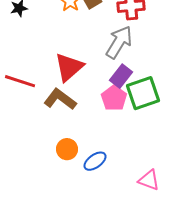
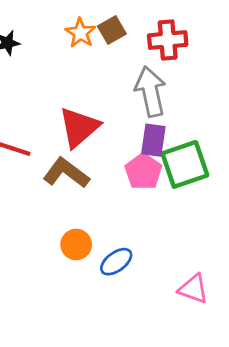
gray arrow: (119, 42) -> (151, 92), turned -44
purple rectangle: (121, 76) -> (153, 140), turned -30

